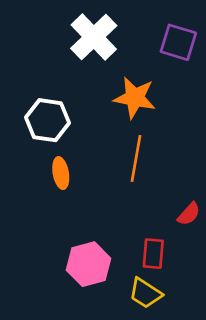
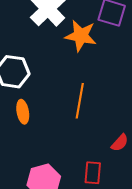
orange star: (135, 98) -> (81, 36), moved

